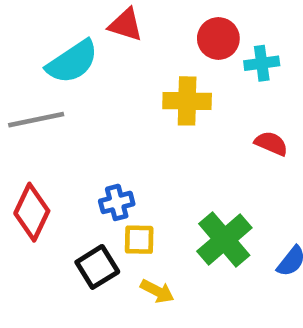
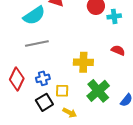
yellow cross: (187, 101) -> (83, 62), moved
gray line: (36, 120) -> (37, 43), moved
blue cross: (117, 202) -> (43, 78), moved

